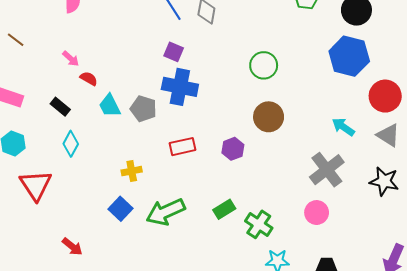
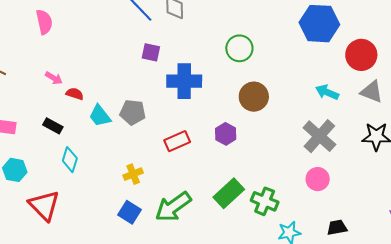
blue cross: (180, 87) -> (184, 81), moved
green rectangle: (224, 209) -> (229, 193), size x1.4

